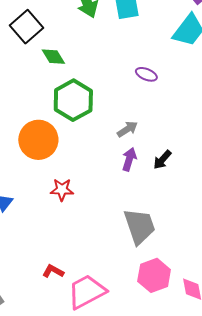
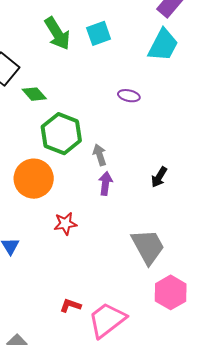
gray arrow: (127, 129) -> (100, 155), moved, turned -65
purple arrow: (129, 159) -> (105, 183), moved

